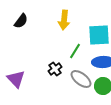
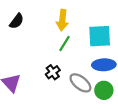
green line: (75, 51) -> (64, 44), moved

